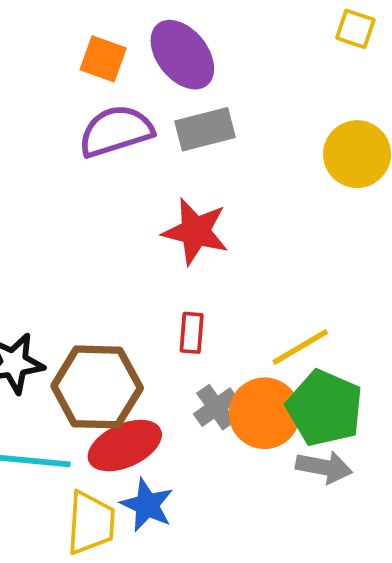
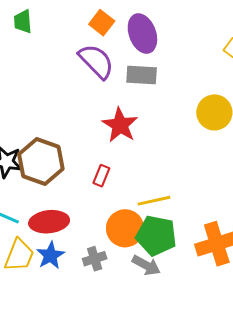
purple semicircle: (116, 131) -> (96, 61), turned 45
brown hexagon: (97, 387) -> (41, 162), moved
gray cross: (216, 407) -> (95, 259), moved
green pentagon: (325, 408) -> (156, 236), turned -30

